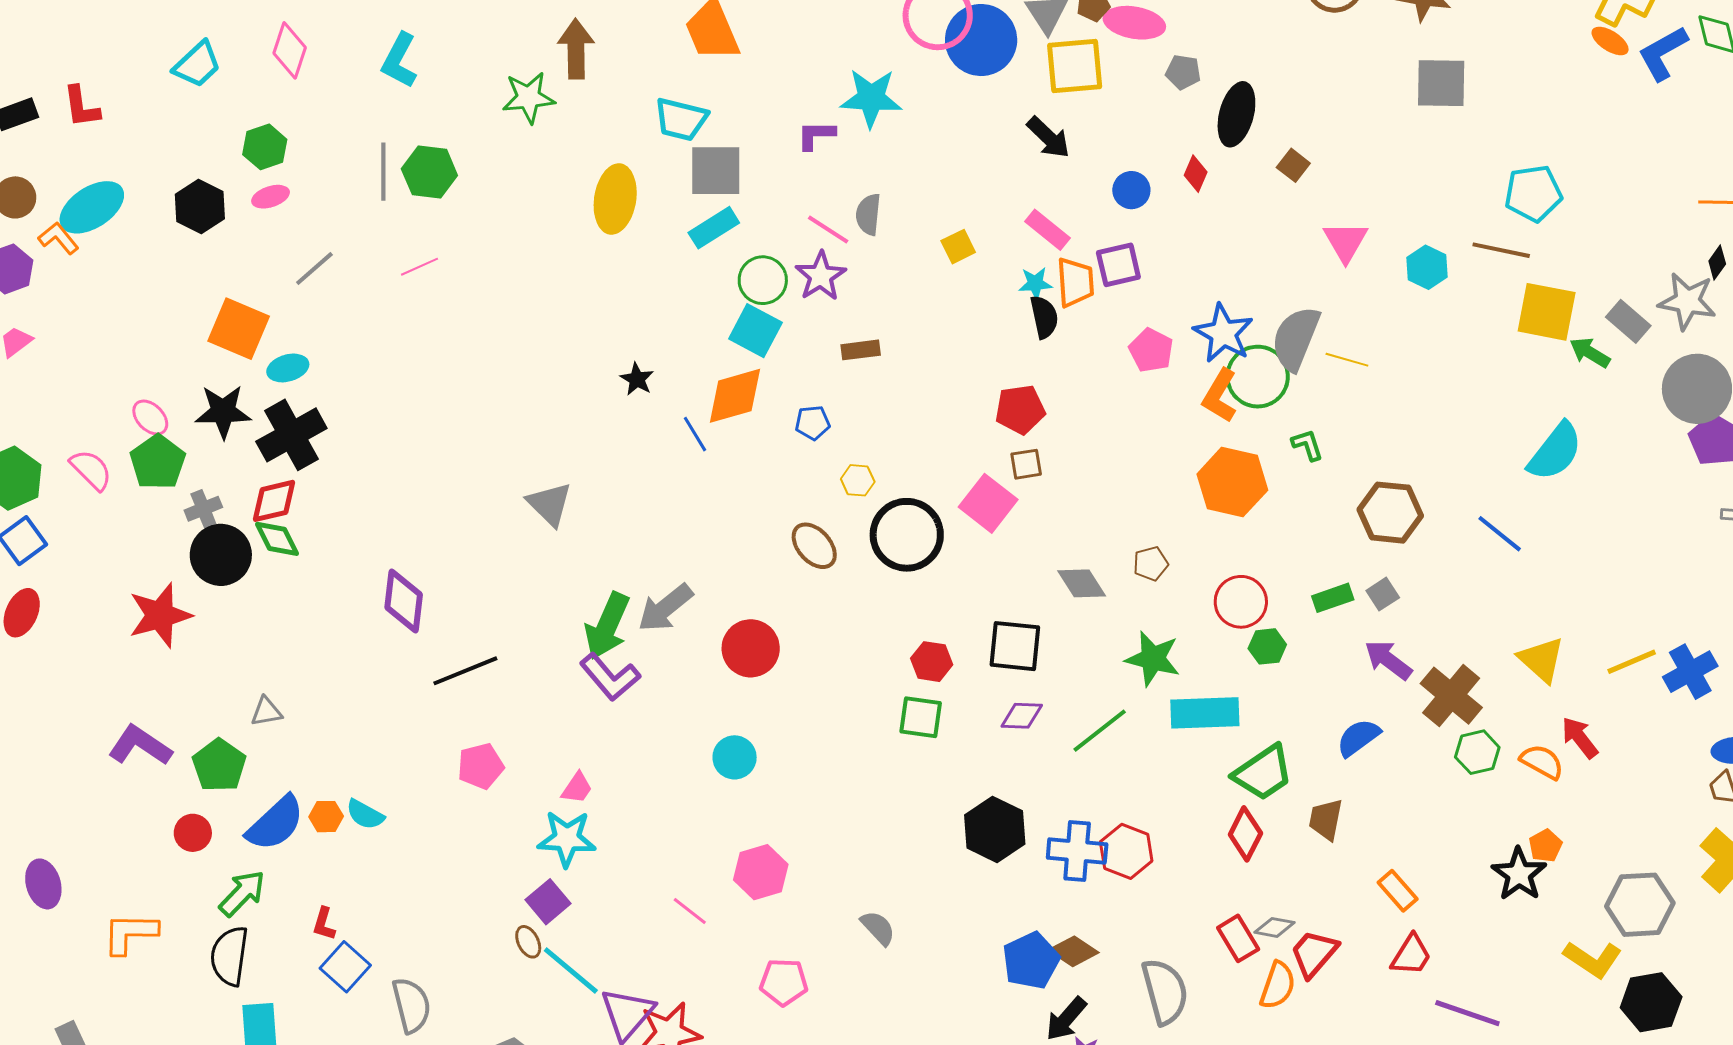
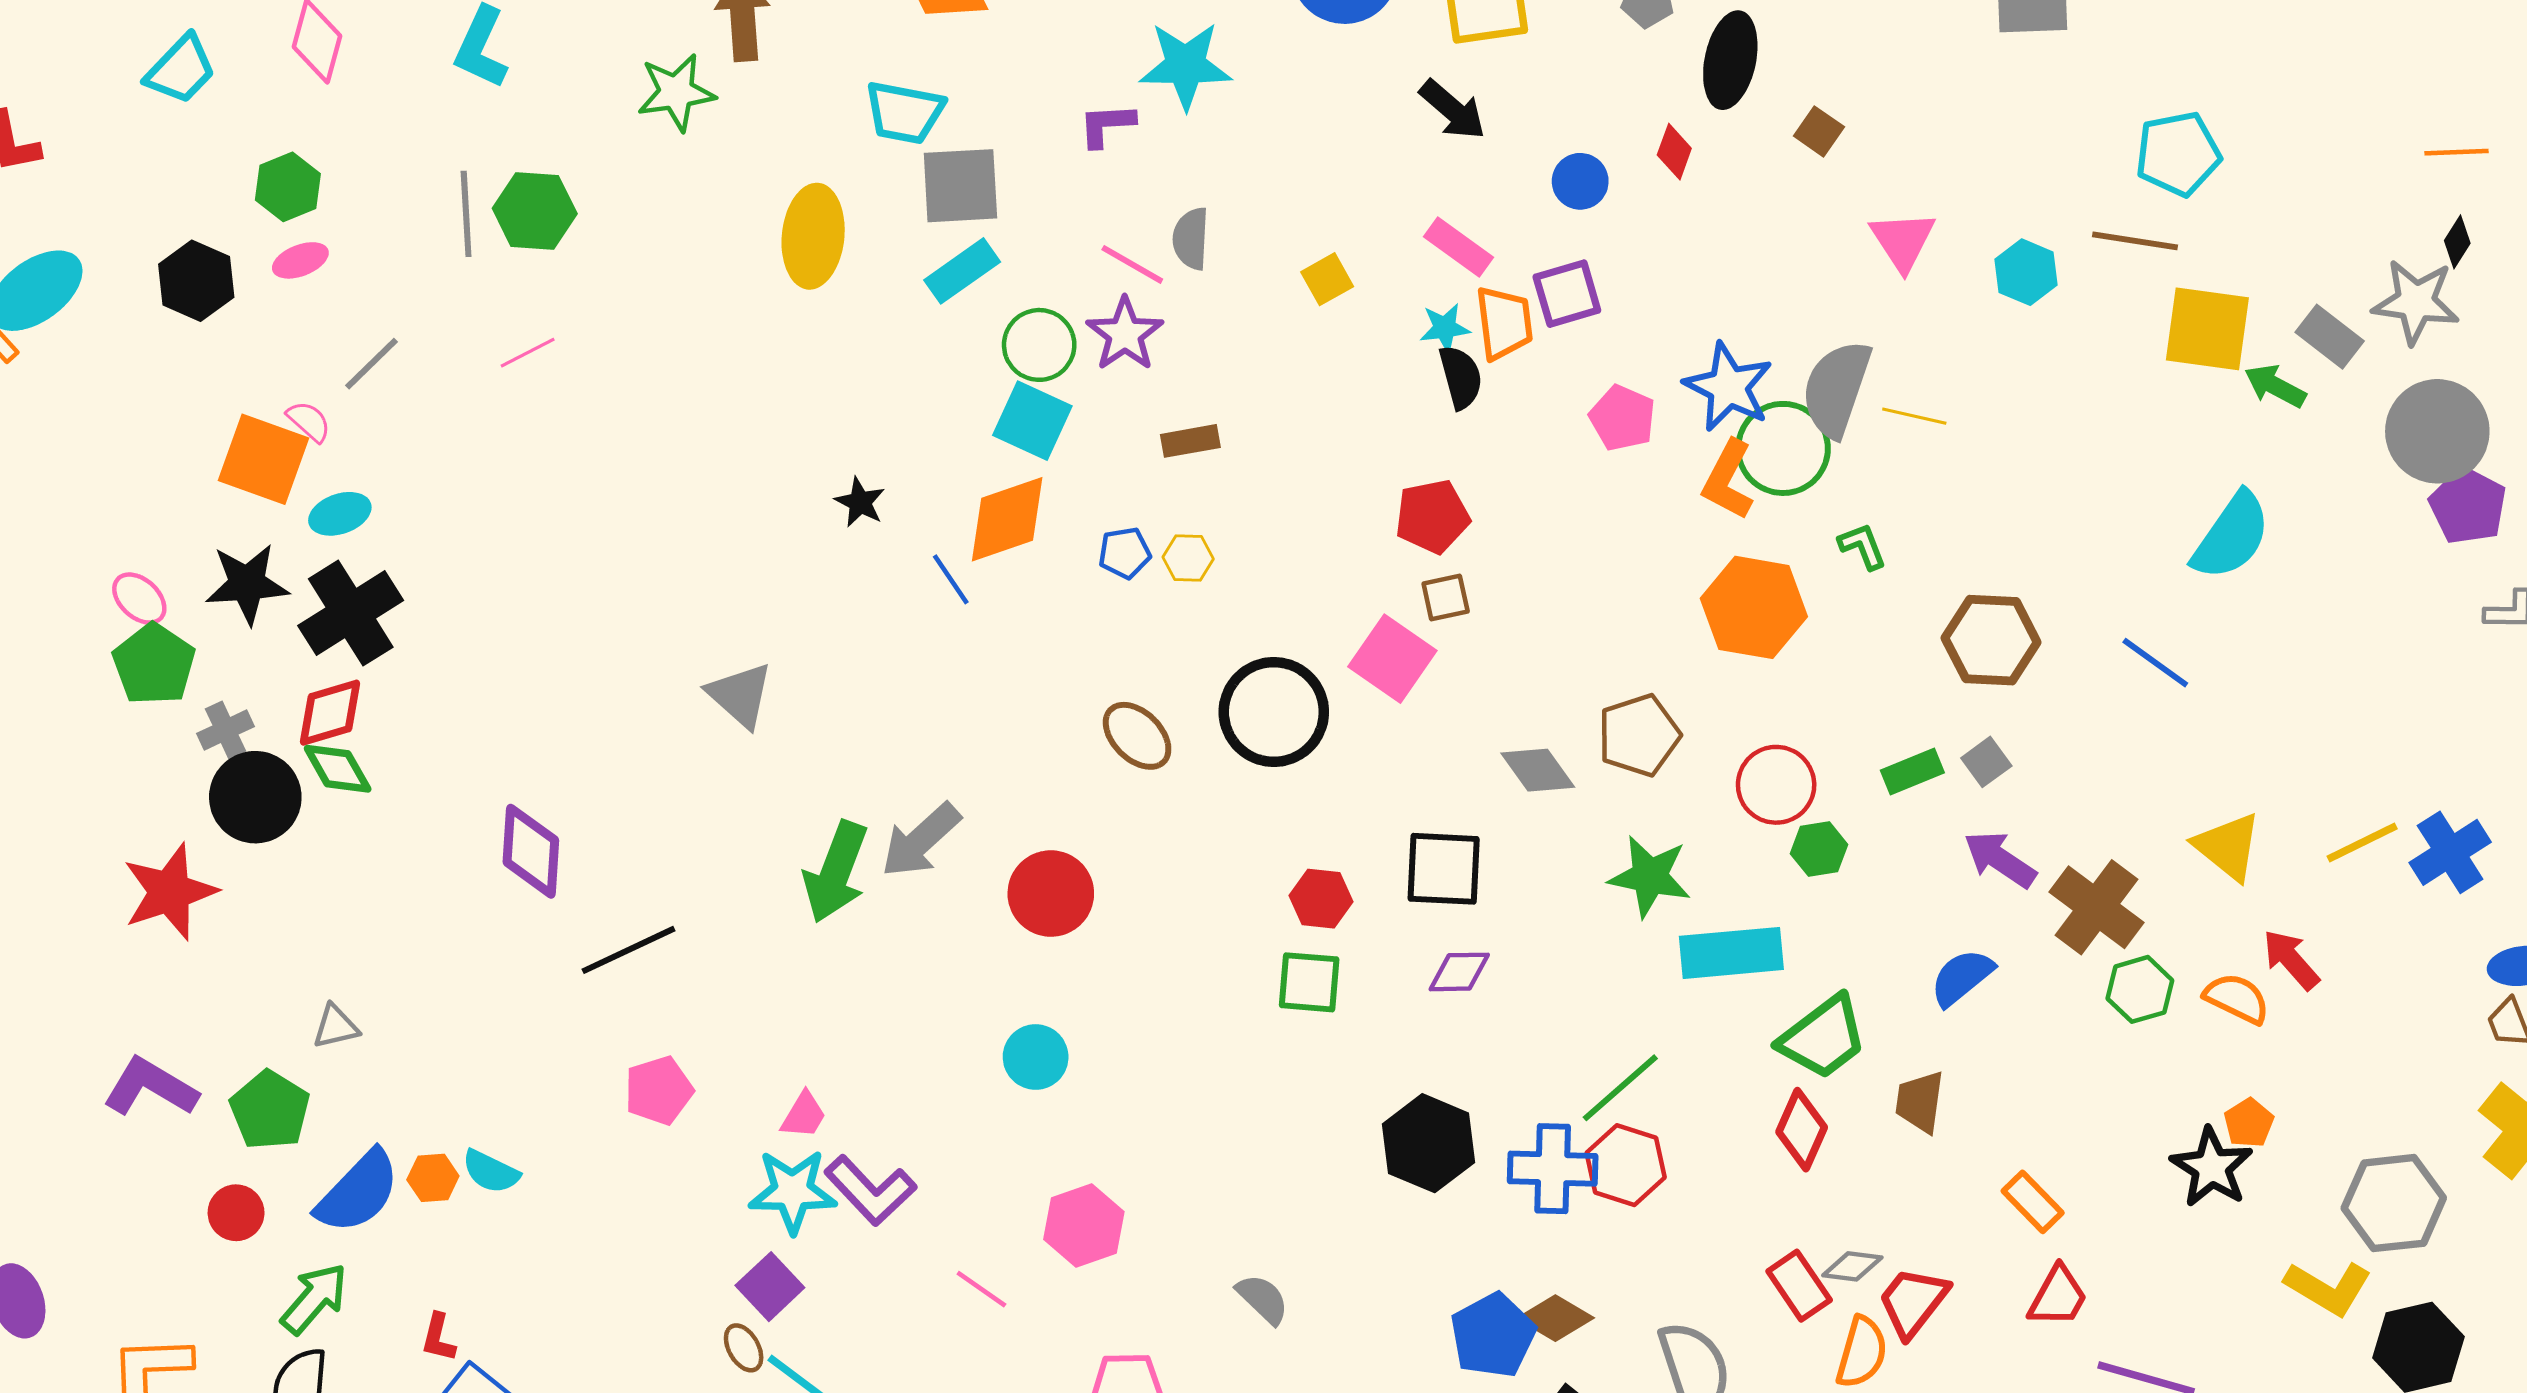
pink semicircle: (91, 470) -> (309, 421), moved, size x0.7
yellow hexagon: (858, 480) -> (1188, 558), moved
brown pentagon: (1151, 564) -> (1639, 735), size x1.6
purple L-shape: (610, 677) -> (870, 1190), moved
green line: (1100, 731) -> (1620, 1088), moved

